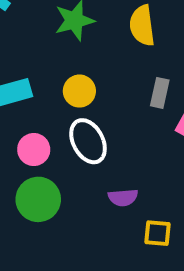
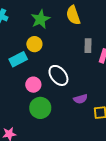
yellow circle: (79, 91) -> (34, 44), moved

